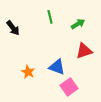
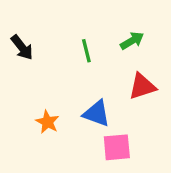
green line: (50, 17) -> (86, 51), moved
pink square: (69, 87) -> (117, 147), turned 30

